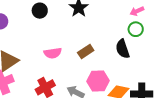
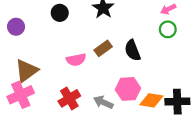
black semicircle: (123, 49) -> (133, 50), moved
brown rectangle: (86, 52) -> (103, 48), moved

